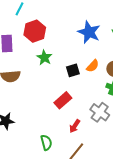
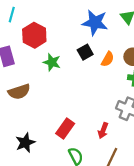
black square: (73, 70) -> (85, 52), moved
red rectangle: (63, 100) -> (65, 128), moved

